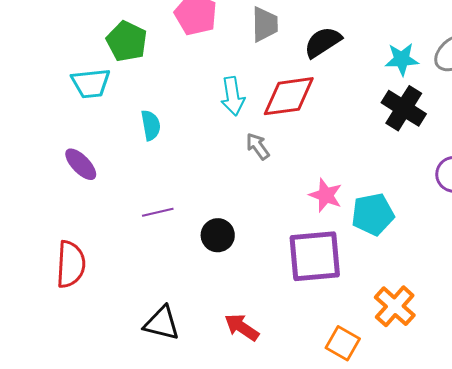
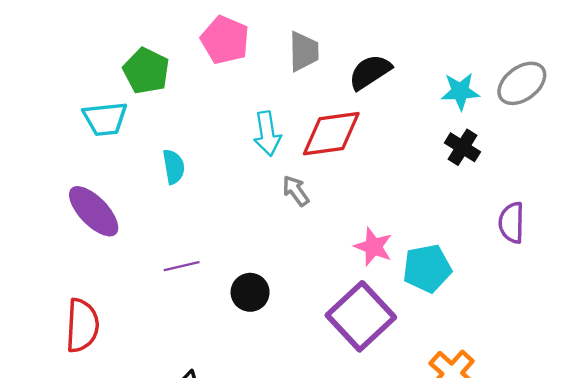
black cross: (404, 108) -> (462, 147), size x0.7
purple ellipse: (81, 164) -> (94, 211), size x1.4
purple square: (315, 256) -> (361, 316), turned -38

